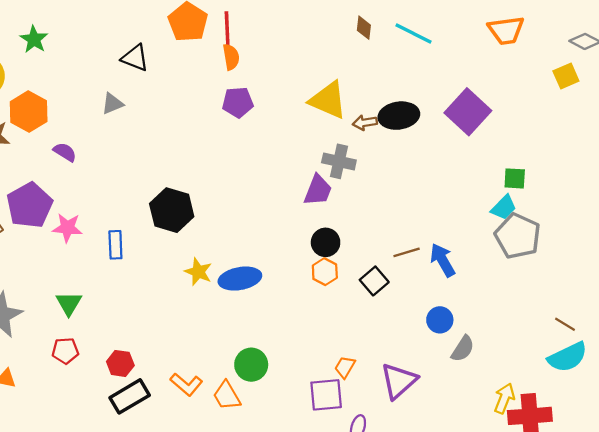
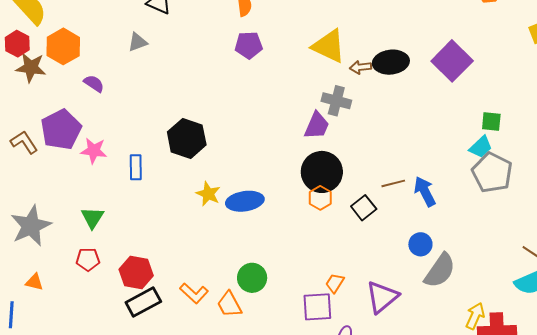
black circle: (326, 242) -> (322, 172), size x1.6
gray semicircle: (463, 349) -> (440, 271), size x1.5
red hexagon: (120, 363) -> (136, 273), size x1.4

